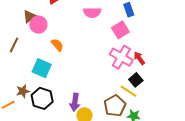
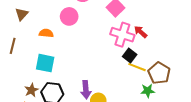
pink circle: (38, 25) -> (69, 16), moved
orange semicircle: (57, 45) -> (46, 33), moved, turned -32
black square: (136, 80) -> (130, 56), moved
brown pentagon: (115, 106) -> (159, 73), moved

